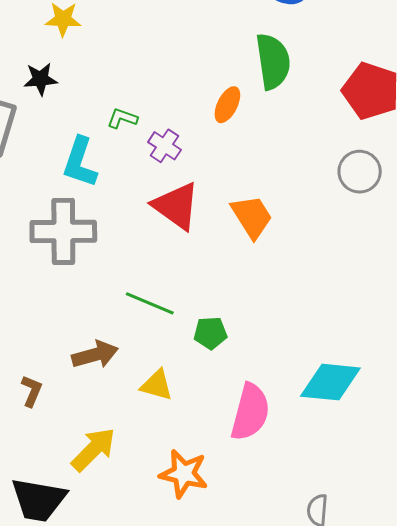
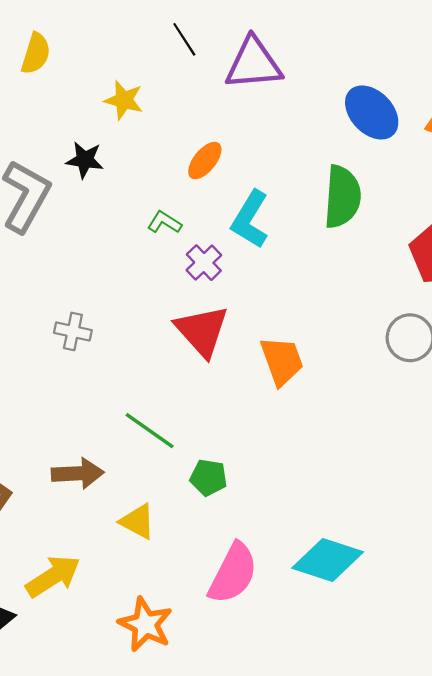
orange ellipse: (227, 105) -> (205, 161), moved
cyan L-shape: (80, 162) -> (250, 219), moved
gray cross: (63, 231) -> (73, 331), size x0.5

